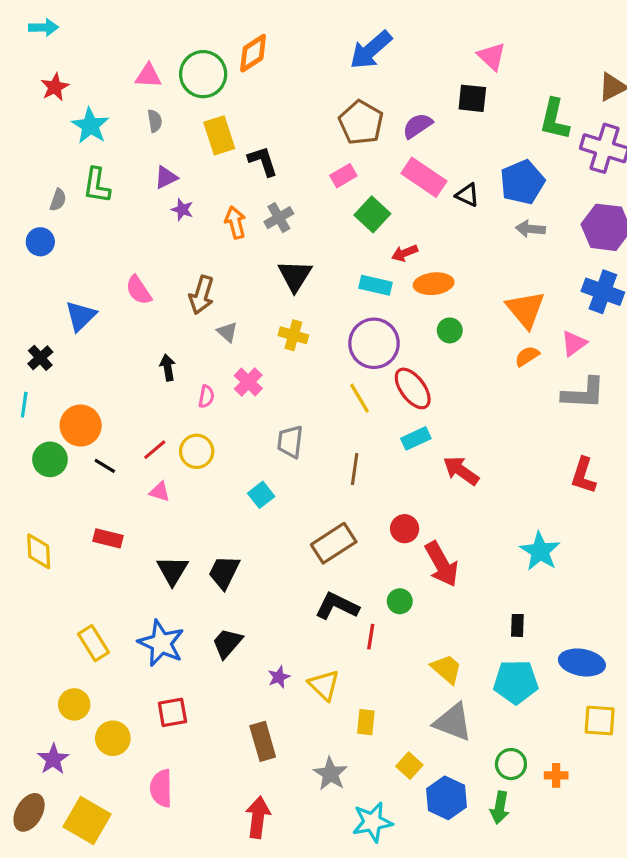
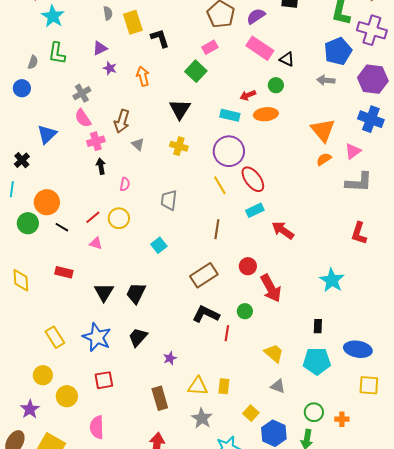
gray semicircle: (155, 121) -> (108, 13), moved
blue pentagon: (522, 182) -> (338, 51), moved
green square: (372, 214) -> (196, 71), moved
gray cross: (279, 218) -> (82, 93), moved
green circle: (450, 330) -> (276, 85), moved
pink cross: (248, 382) -> (96, 141), moved, turned 30
gray trapezoid: (290, 442) -> (169, 200), moved
yellow triangle: (324, 685) -> (198, 386), moved, turned -40
gray triangle: (453, 722) -> (278, 386), size x0.6

